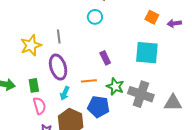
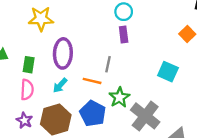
gray line: (59, 36) -> (108, 64), moved
cyan square: (147, 53) -> (168, 72), size x0.7
purple rectangle: (105, 58) -> (124, 34), moved

